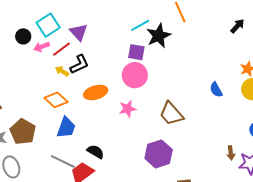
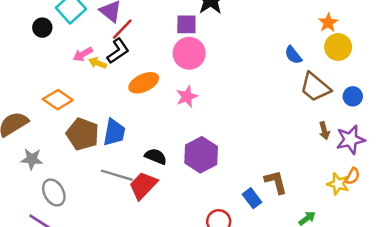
pink arrow: (42, 47) -> (83, 54), moved
red line: (61, 49) -> (122, 29), moved
orange diamond: (56, 100) -> (58, 100), moved
brown trapezoid: (171, 114) -> (315, 87), moved
brown pentagon: (23, 132) -> (83, 134), moved
purple hexagon: (159, 154) -> (201, 155), moved

